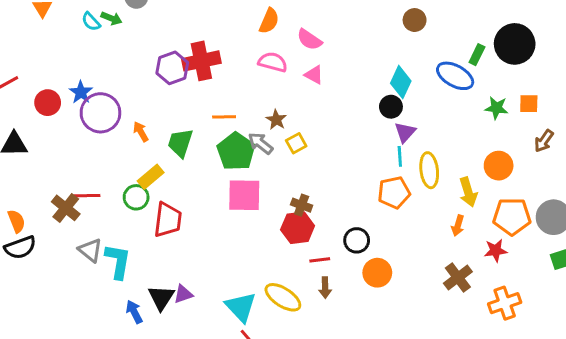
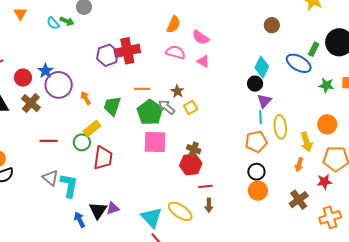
brown cross: (66, 208) -> (31, 103), moved
black circle: (357, 240) -> (256, 172), moved
orange circle: (377, 273) -> (258, 191), moved

